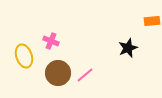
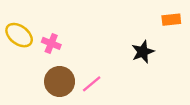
yellow ellipse: (24, 56) -> (19, 35), moved, turned -35

